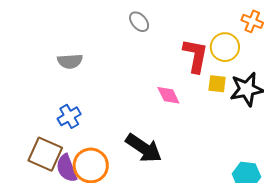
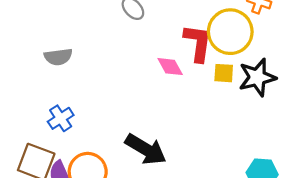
yellow circle: (225, 47) -> (230, 32), size x1.4
pink diamond: (168, 95) -> (170, 67), moved

